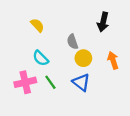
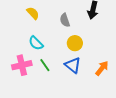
gray semicircle: (72, 42) -> (65, 20), moved
orange arrow: (113, 60) -> (102, 68), moved, turned 56

